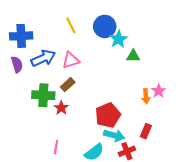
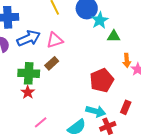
orange arrow: (146, 96) -> (127, 60), moved
red star: (61, 108) -> (28, 92), moved
red pentagon: (108, 115) -> (102, 80), moved
pink line: (56, 147) -> (41, 122), turned 40

